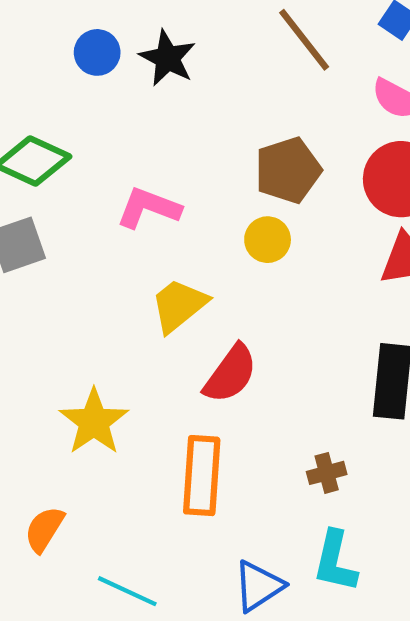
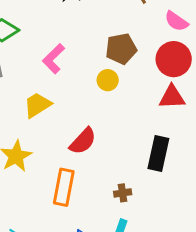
pink L-shape: (149, 208) -> (54, 59), turned -72
yellow trapezoid: (179, 305) -> (37, 105), moved

